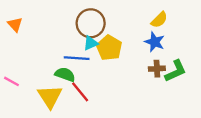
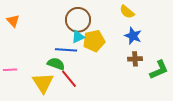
yellow semicircle: (159, 20) -> (127, 12), moved, turned 84
yellow pentagon: (109, 48) -> (94, 41), turned 30
green L-shape: (176, 71) -> (159, 70), moved
pink line: (11, 81) -> (10, 70), turned -32

